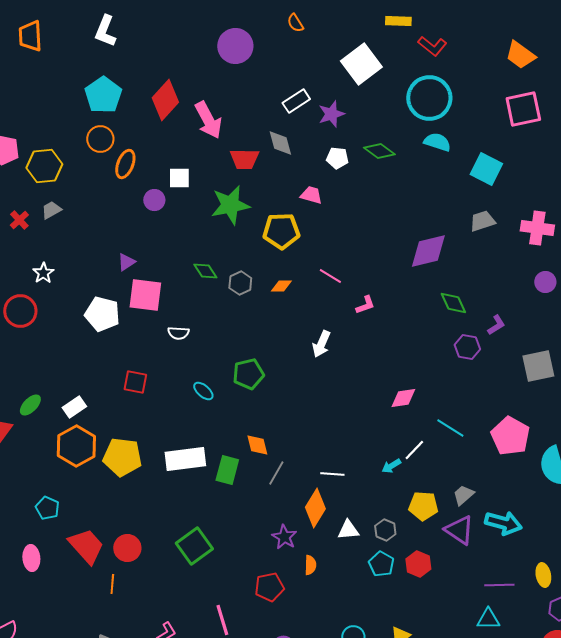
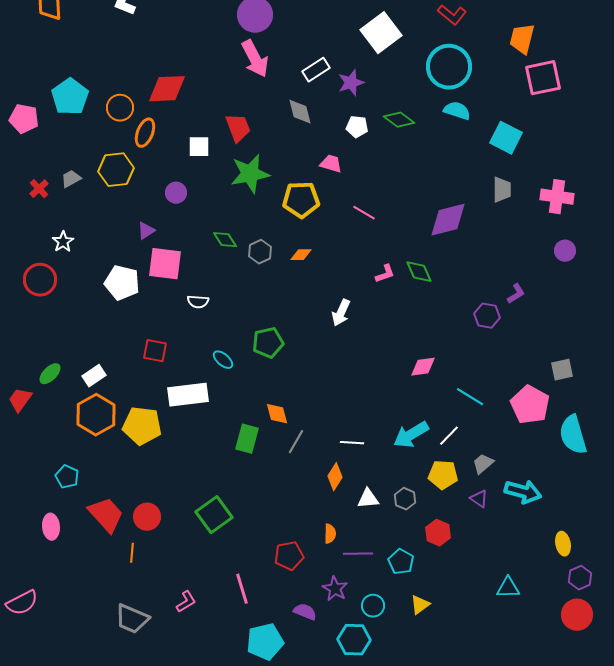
orange trapezoid: (520, 55) -> (522, 39), moved, turned 68
cyan pentagon: (103, 95) -> (70, 97), moved
red diamond: (165, 100) -> (167, 89), moved, turned 45
pink arrow: (208, 120) -> (255, 59), moved
red trapezoid: (244, 159) -> (238, 128), moved, turned -112
yellow hexagon: (44, 166) -> (116, 170), moved
purple circle: (154, 200) -> (176, 193), moved
gray trapezoid: (482, 221) -> (502, 190), turned 108
pink line: (330, 276) -> (364, 213), moved
green diamond: (453, 303) -> (419, 272), moved
gray square: (538, 366) -> (562, 370), moved, size x0.7
white line: (414, 450) -> (449, 436), moved
white rectangle: (185, 459) -> (188, 395), moved
cyan arrow: (391, 466) -> (411, 435), size x1.8
orange diamond: (315, 508) -> (335, 477), size x0.7
purple triangle: (459, 530) -> (479, 499), size x0.6
purple star: (284, 537) -> (335, 589), moved
cyan pentagon: (381, 564) -> (401, 562), moved
purple line: (499, 585) -> (358, 554), moved

